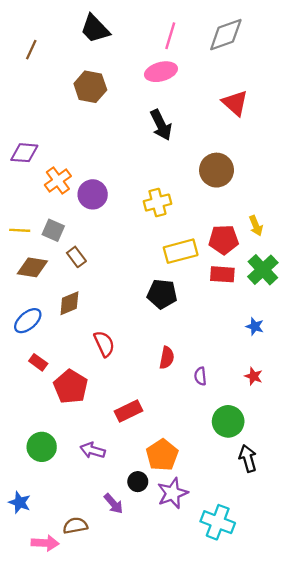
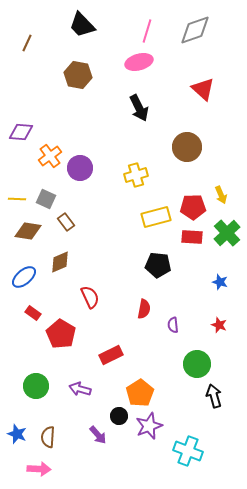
black pentagon: (162, 294) -> (158, 265), moved
brown semicircle: (75, 526) -> (48, 437), moved, turned -75

